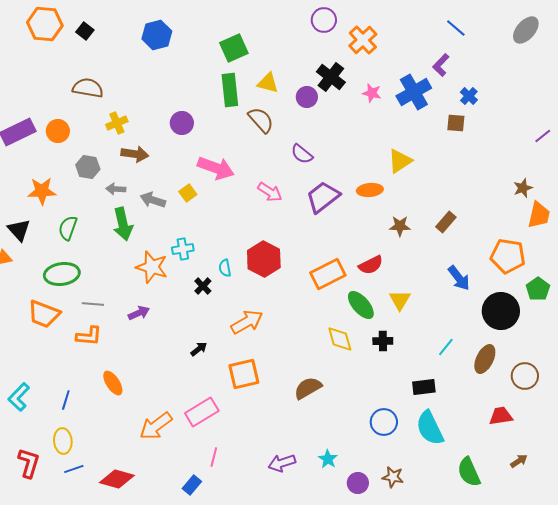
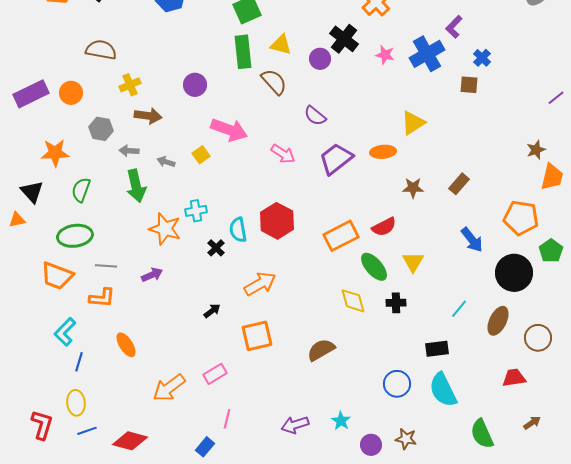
gray arrow: (153, 200) -> (166, 162), size x0.7
cyan semicircle: (225, 268) -> (238, 230), size x1.4
cyan L-shape: (19, 397) -> (65, 332), moved
pink rectangle: (202, 412) -> (215, 374), size x0.7

